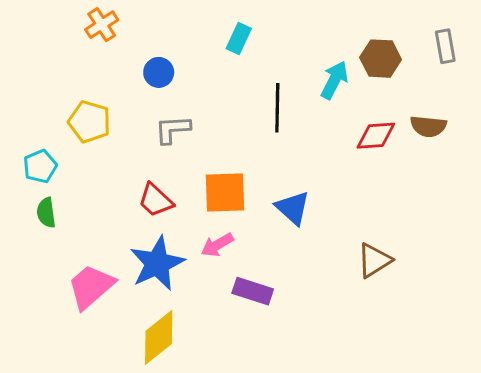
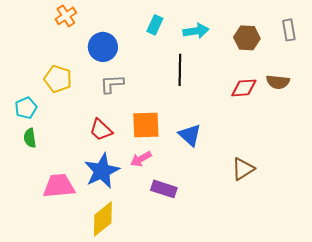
blue circle: (159, 72) -> (103, 47), size x1.5
cyan arrow: (334, 80) -> (196, 31), moved, turned 55
pink trapezoid: (91, 287) -> (59, 186), turned 36

